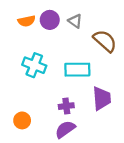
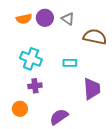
brown semicircle: (105, 41) -> (95, 37), turned -30
cyan rectangle: (77, 70) -> (70, 63), size x0.6
purple cross: (66, 106) -> (35, 86), moved

